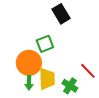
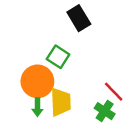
green square: (45, 44) -> (58, 57), turned -36
green cross: (70, 86) -> (105, 111), moved

